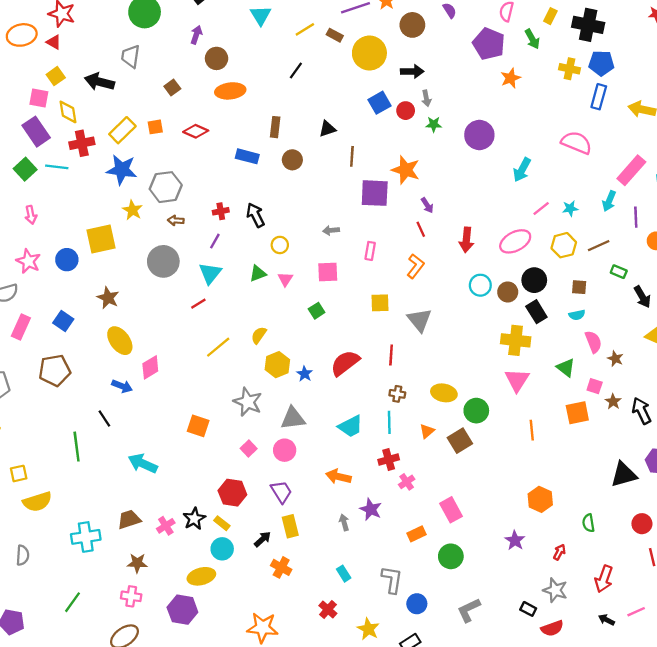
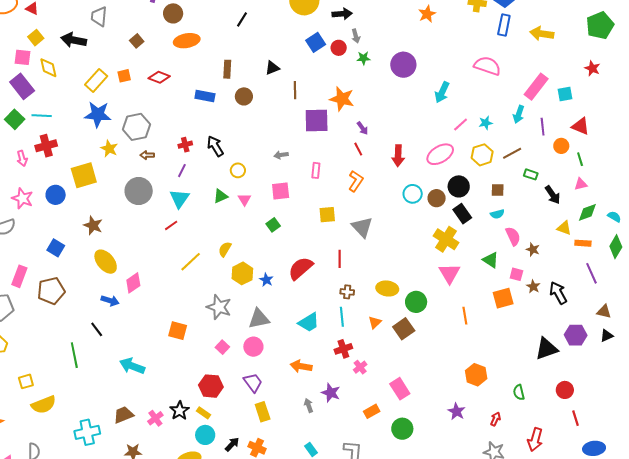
red cross: (82, 143) -> (46, 146), moved
pink rectangle: (21, 327) -> (19, 276), moved
yellow cross: (516, 340) -> (446, 239), turned 30
black arrow: (262, 539) -> (232, 444), moved

